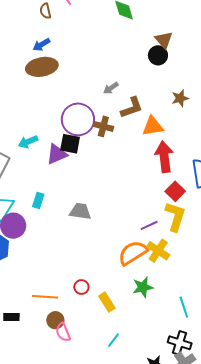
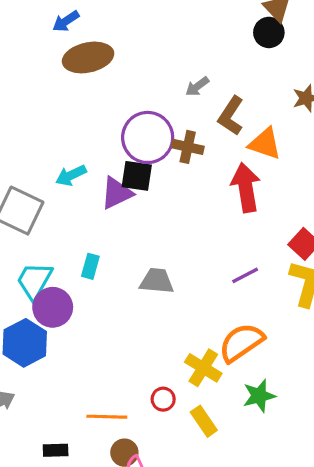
blue arrow: (41, 45) -> (66, 21), moved
brown L-shape: (132, 108) -> (231, 116), turned 145
orange triangle: (153, 126) -> (265, 144), turned 30
red arrow: (164, 157) -> (246, 188), moved
purple line: (149, 225) -> (245, 275), moved
yellow cross: (158, 251) -> (203, 368), moved

